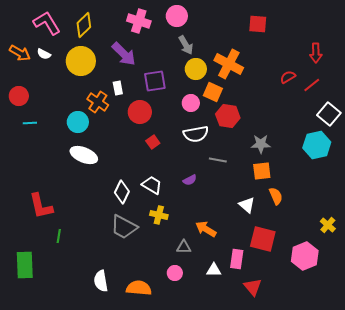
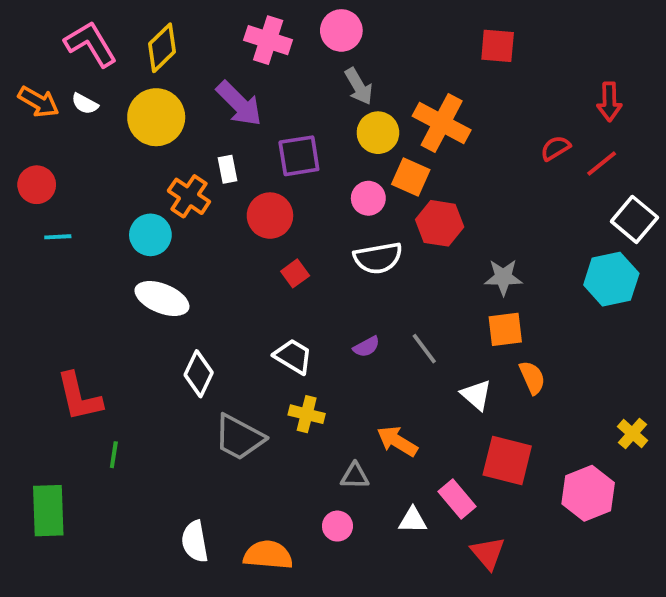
gray line: (218, 160) -> (424, 349), moved, turned 42
white diamond: (122, 192) -> (199, 374), moved
pink rectangle: (237, 259) -> (457, 499), turned -48

